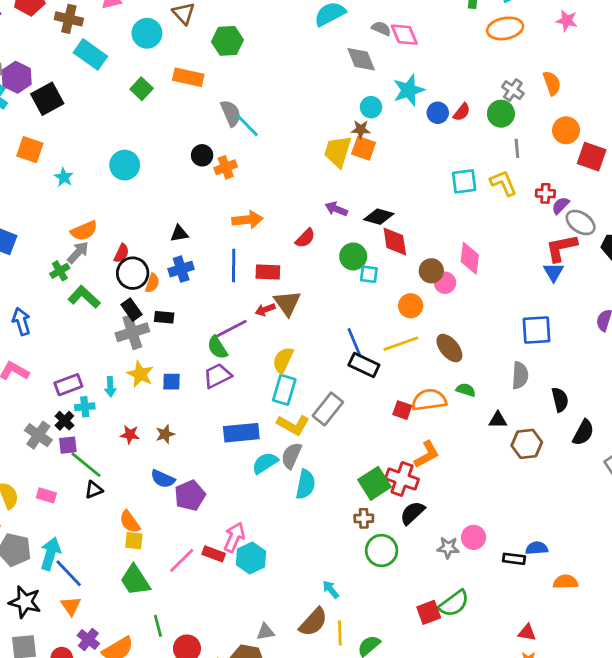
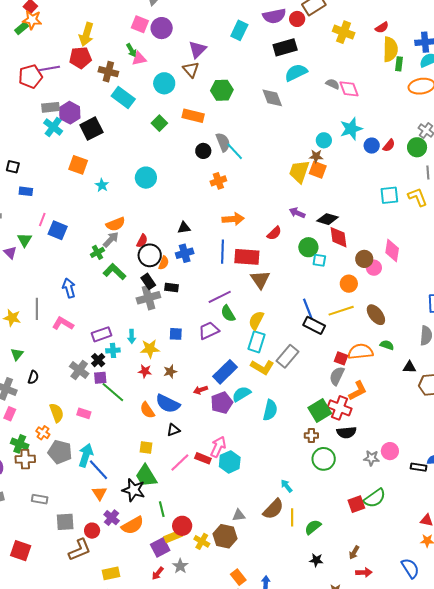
gray diamond: (361, 59) -> (272, 98), moved
black circle: (202, 155) -> (203, 151), moved
red rectangle: (268, 272) -> (247, 257), size x1.4
red arrow: (265, 310) -> (201, 390), moved
green semicircle: (217, 348) -> (228, 314), moved
yellow star: (140, 374) -> (150, 349), moved, turned -30
blue rectangle: (241, 433) -> (225, 372), turned -40
gray semicircle: (291, 456) -> (337, 376), moved
blue semicircle: (163, 479) -> (168, 404), size x1.4
black triangle: (94, 490) -> (173, 430), moved
purple pentagon: (190, 495) -> (222, 403), moved
black semicircle: (412, 513) -> (346, 432), turned -144
orange semicircle: (130, 522) -> (147, 410), moved
black star: (25, 602) -> (134, 490), moved

